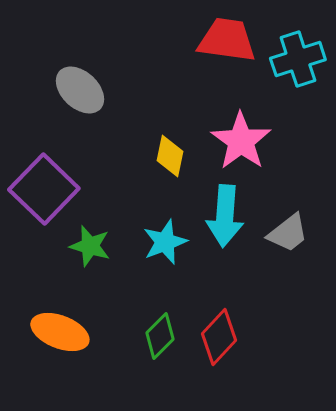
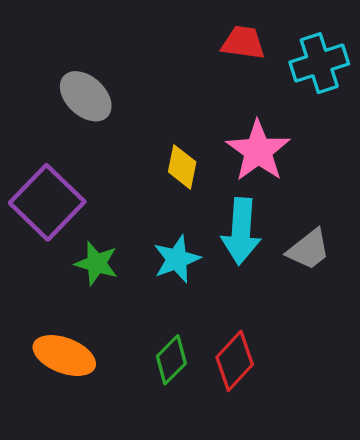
red trapezoid: (227, 40) -> (243, 43), size x0.7

